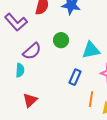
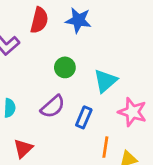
cyan triangle: (91, 50) -> (105, 81), turned -30
purple semicircle: (32, 51) -> (53, 107), moved

